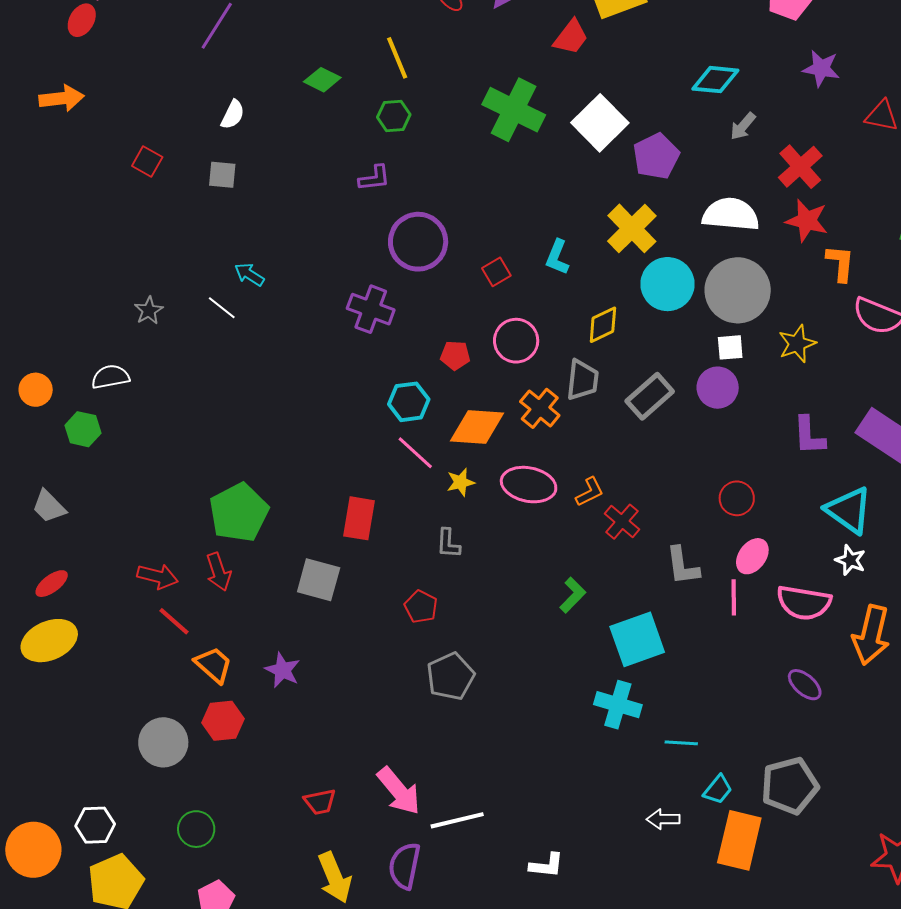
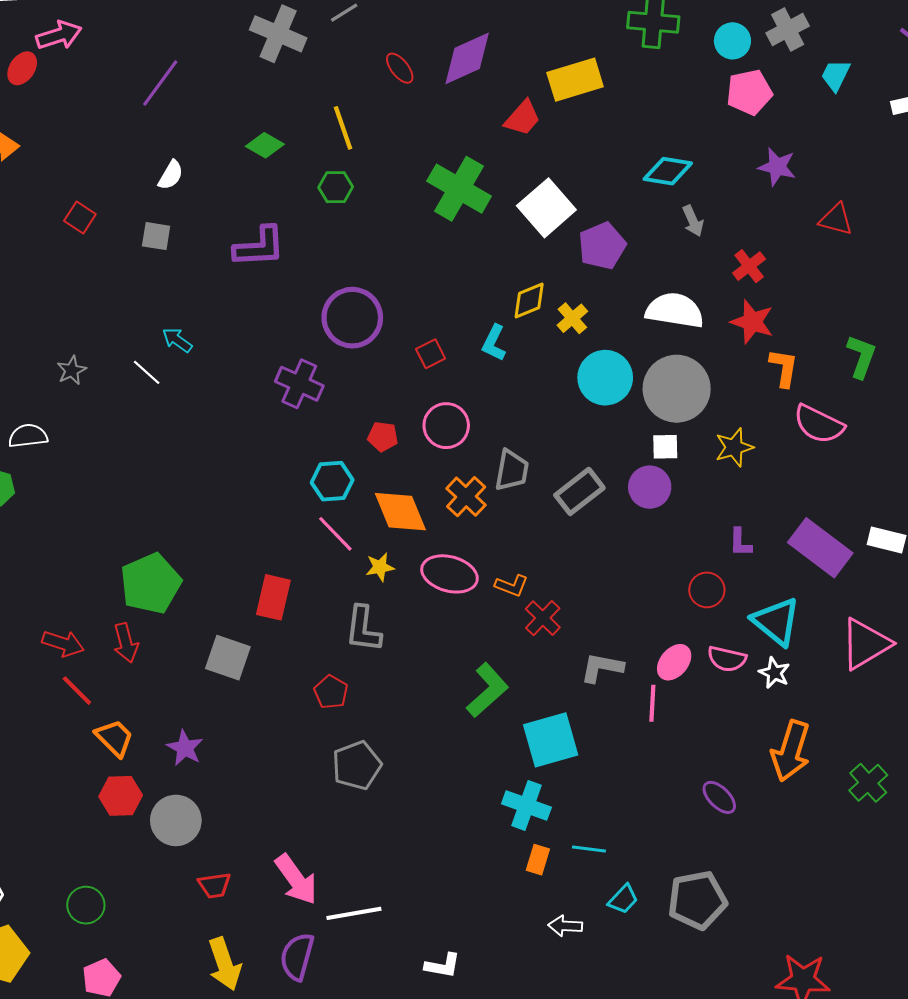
gray arrow: (743, 126) -> (693, 221), turned -68
red cross: (800, 167) -> (749, 266), size x0.7
purple L-shape: (374, 178) -> (259, 247), moved, size x1.6
yellow cross: (632, 228) -> (572, 318), size x0.6
yellow diamond: (603, 325) -> (529, 300), moved
orange diamond: (477, 427) -> (400, 512), turned 60
purple L-shape: (809, 436) -> (740, 542), size x0.7
orange L-shape: (590, 492) -> (512, 586), turned 44
red circle: (737, 498) -> (707, 590), moved
gray L-shape: (448, 543) -> (363, 629), size x1.5
gray L-shape: (682, 566) -> (602, 668), turned 105
green L-shape: (573, 595) -> (487, 690), size x1.5
pink semicircle: (804, 603) -> (727, 659), moved, size x0.7
gray circle: (163, 742) -> (176, 820), moved
orange rectangle: (739, 840) -> (538, 860), moved, size x0.5

